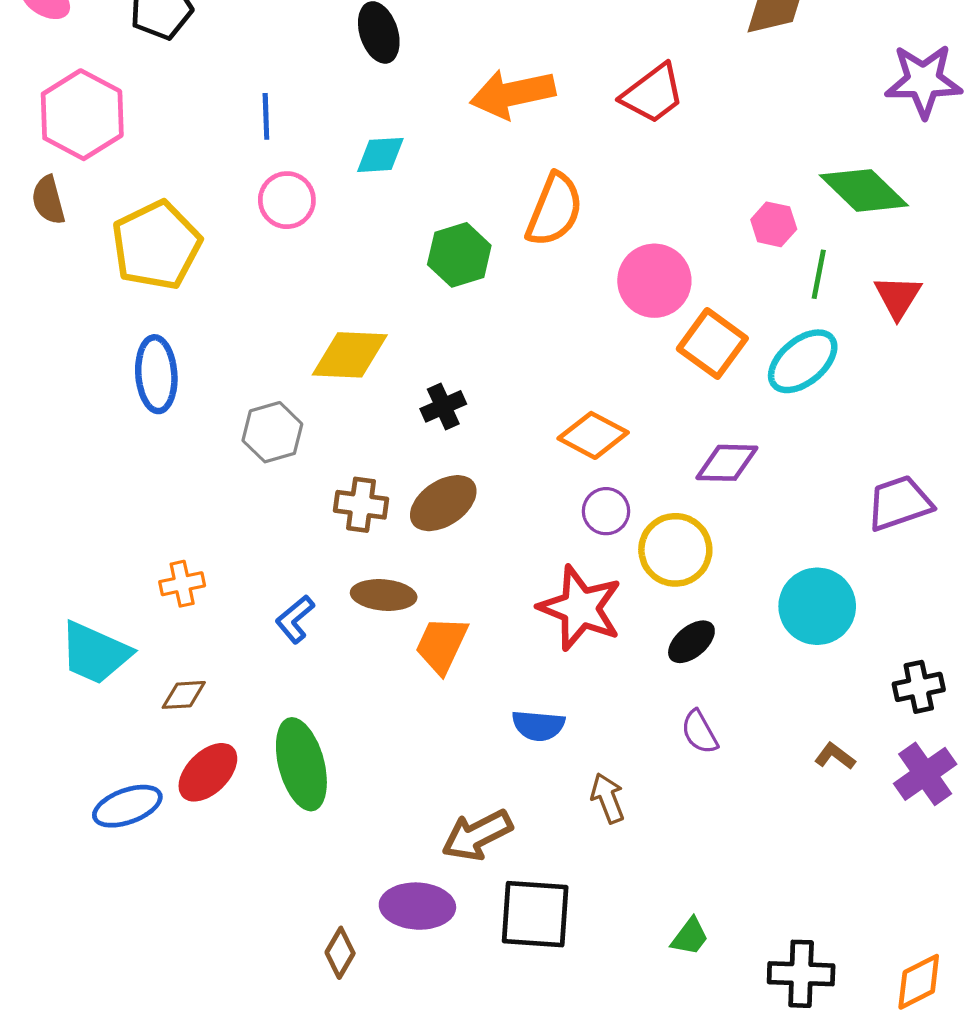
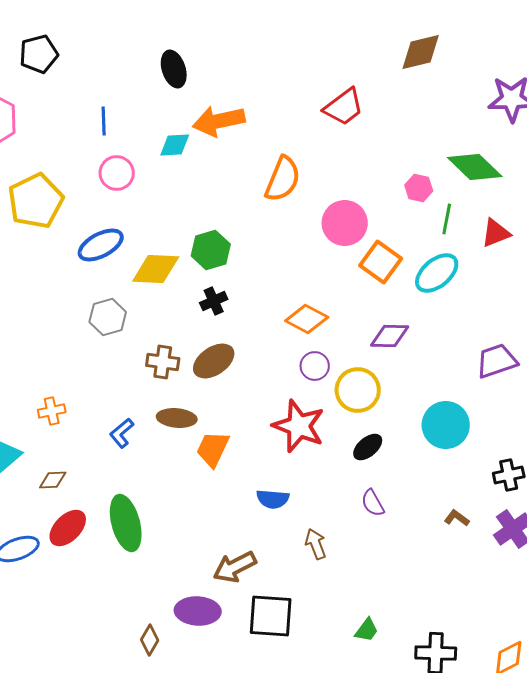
orange arrow: (513, 94) -> (219, 121), moved
green hexagon: (459, 255) -> (211, 250), moved
red triangle: (898, 297) -> (496, 233), turned 36
blue ellipse: (156, 374) -> (101, 245), moved, turned 66

